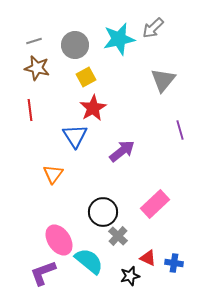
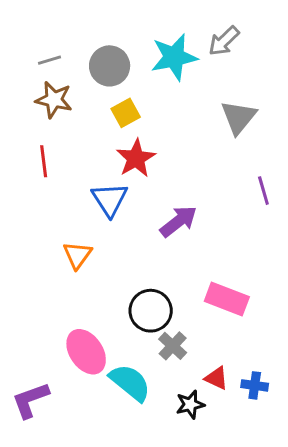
pink rectangle: (155, 204) -> (227, 299), turned 64
purple L-shape: (43, 273) -> (30, 400), moved

